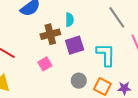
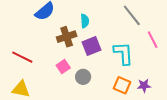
gray circle: (79, 81) -> (83, 77), moved

